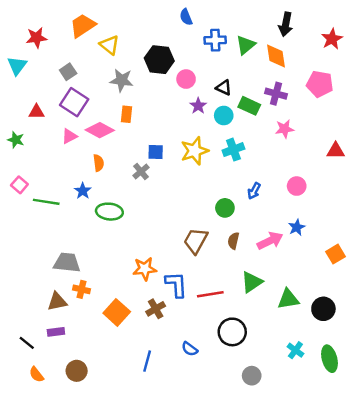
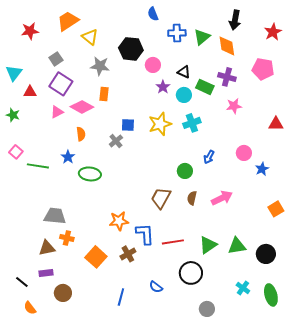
cyan triangle: (17, 66) -> (14, 73), moved
blue star: (297, 227) -> (262, 169), moved
green triangle: (252, 282) -> (208, 245), moved
brown circle: (77, 371) -> (63, 293), moved

